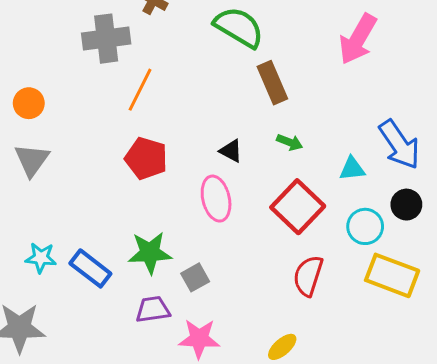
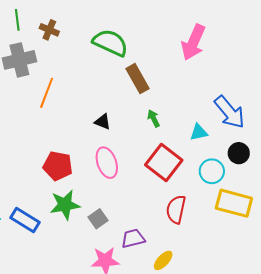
green arrow: (290, 142) -> (154, 118), turned -132
black triangle: (231, 151) -> (103, 122), moved
red pentagon: (146, 158) -> (58, 166), moved
purple trapezoid: (153, 309) -> (133, 239), moved

